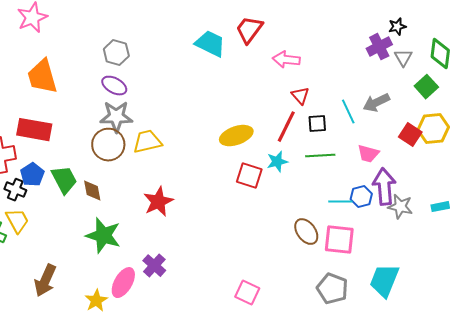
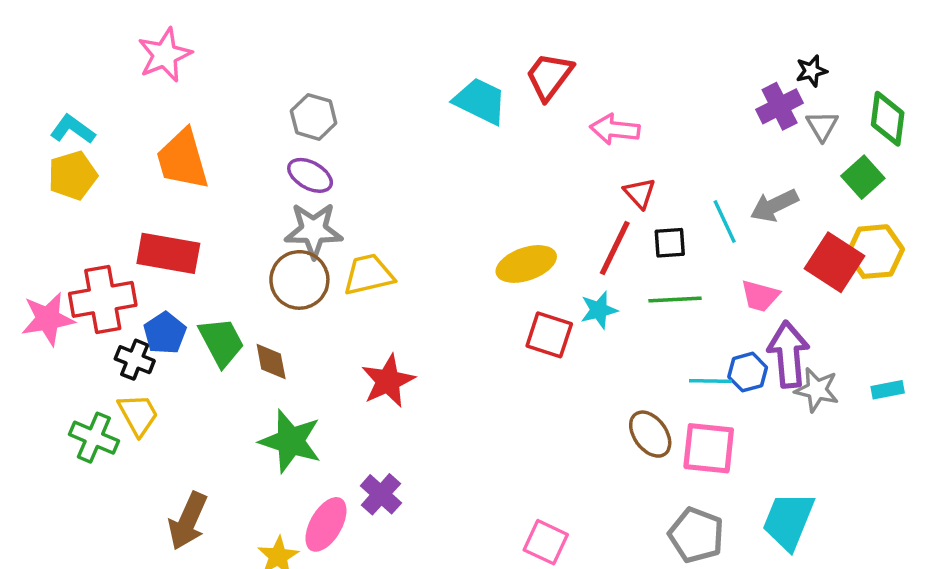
red square: (410, 135) -> (834, 262), size x1.4

